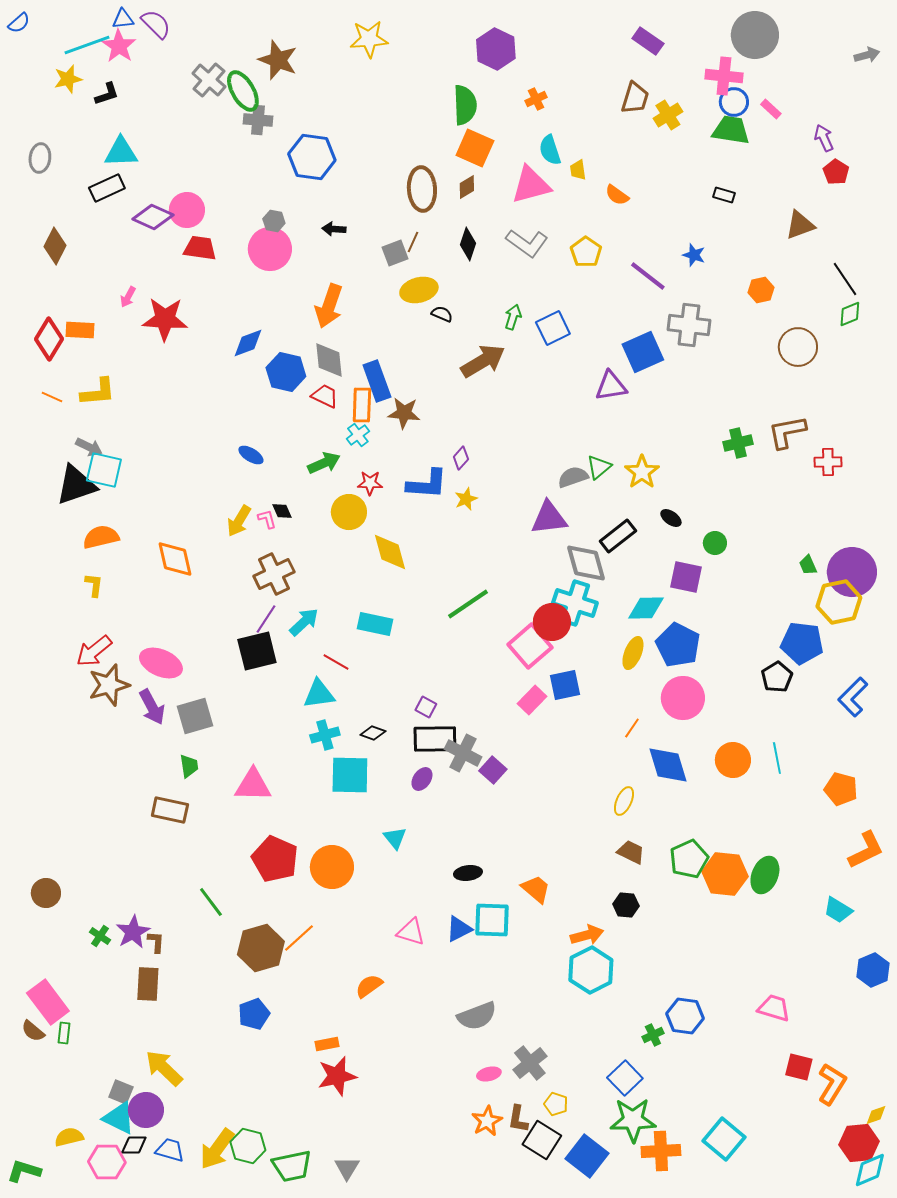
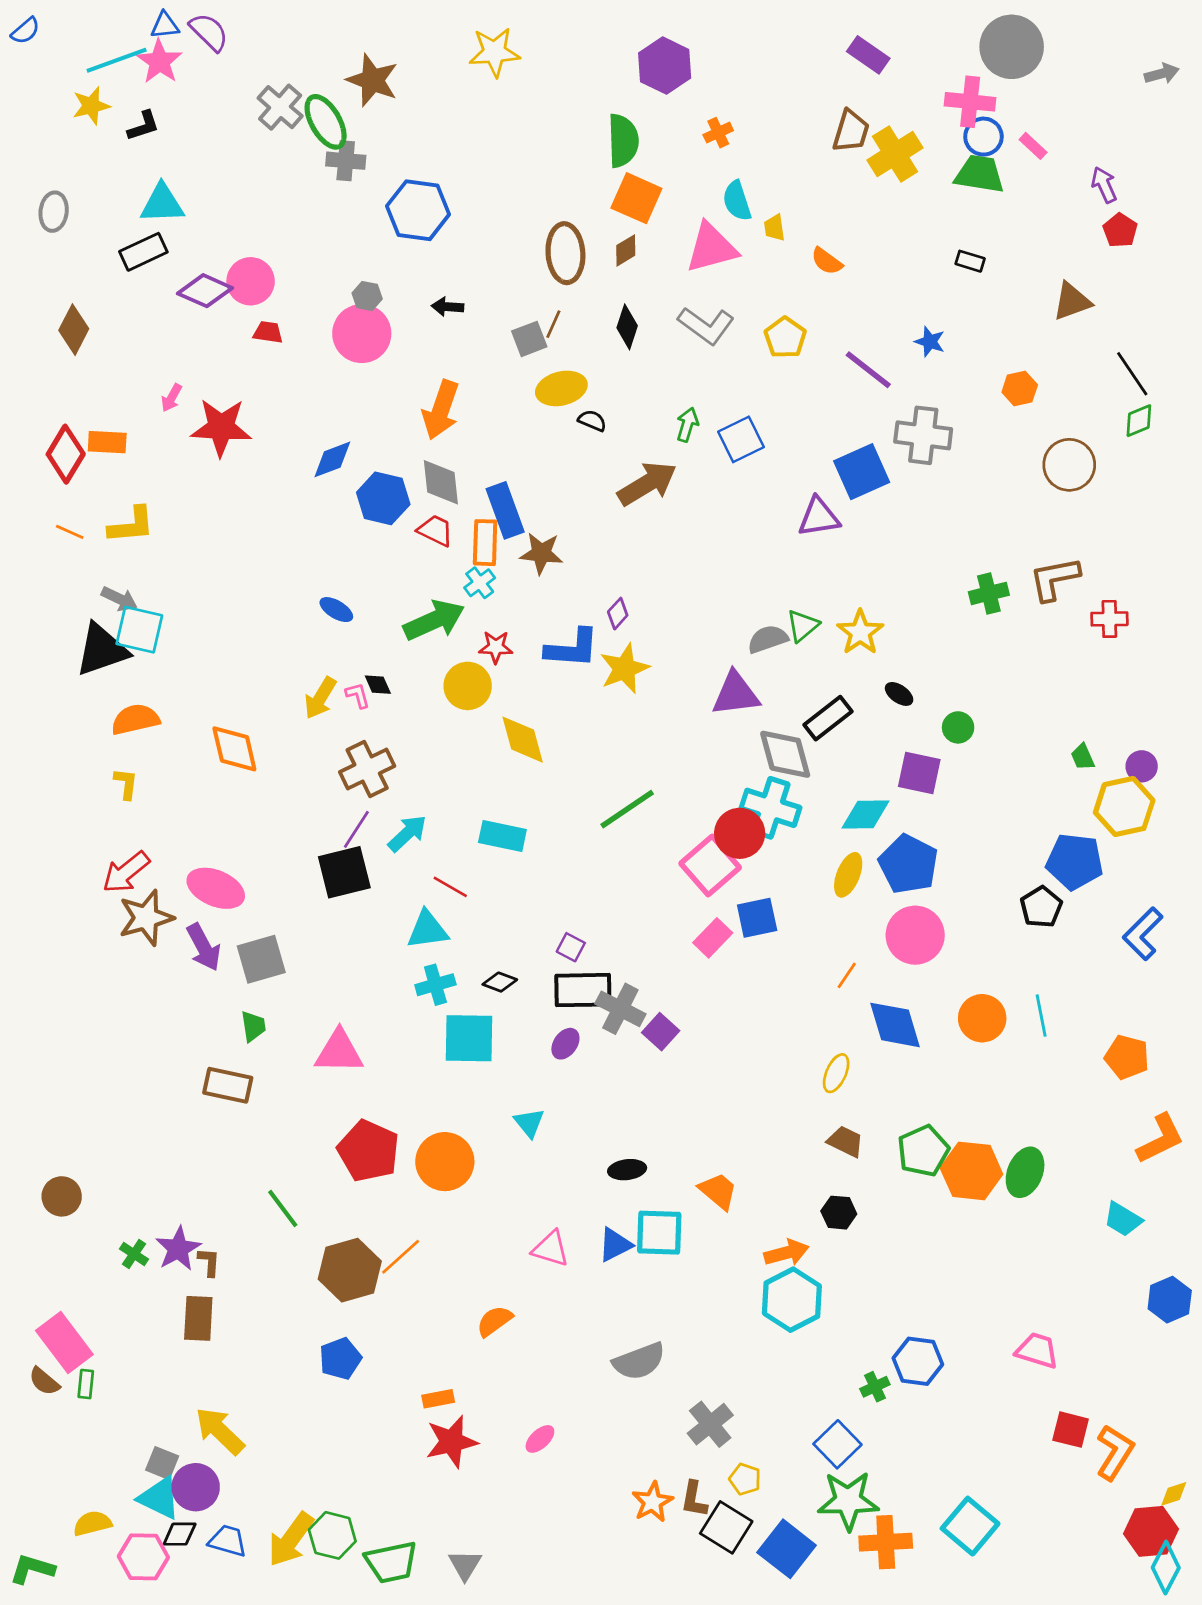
yellow cross: (668, 115) -> (895, 154), size x1.4
red trapezoid: (200, 248) -> (268, 332), size x0.7
green arrow: (324, 463) -> (434, 620), size x1.4
yellow star: (466, 499) -> (624, 669), size x1.6
purple circle: (852, 572) -> (1142, 766), size x0.5
pink ellipse: (489, 1074) -> (540, 1439), moved, turned -30
cyan diamond: (870, 1170) -> (1166, 1568), turned -39

